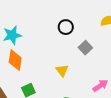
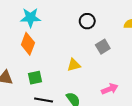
yellow triangle: (62, 70) -> (74, 65), turned 40

